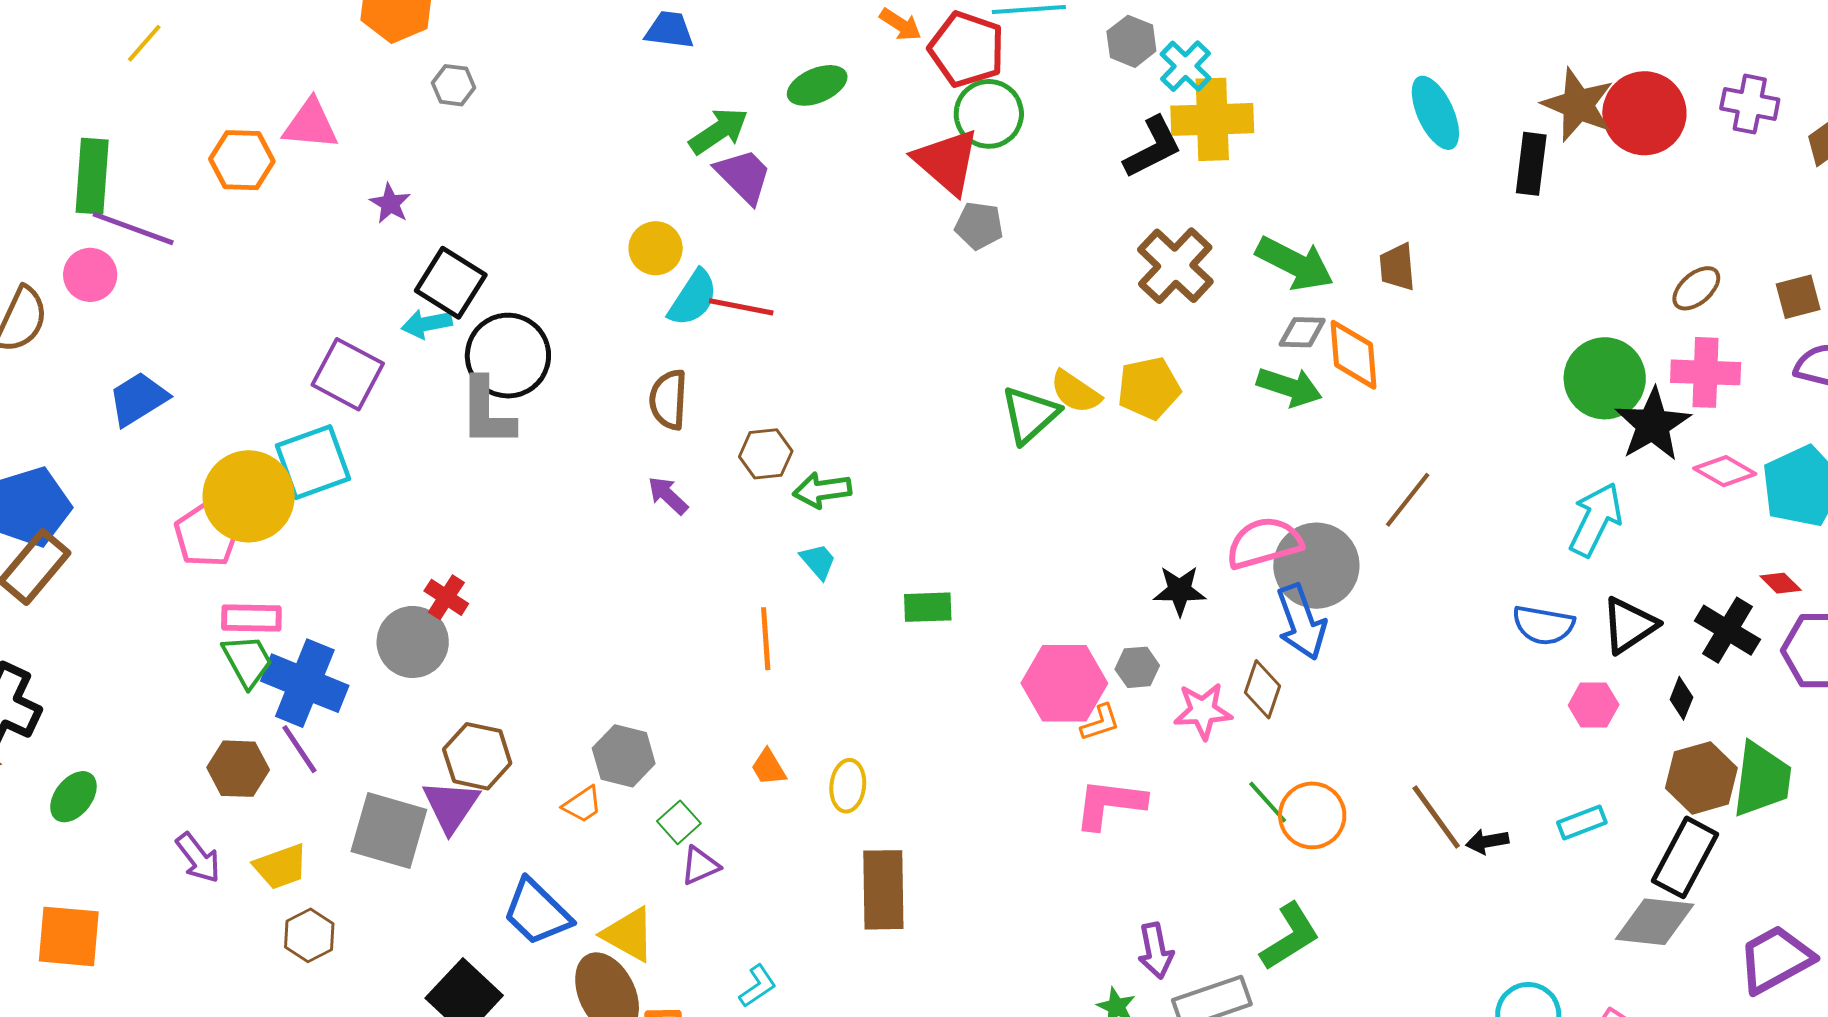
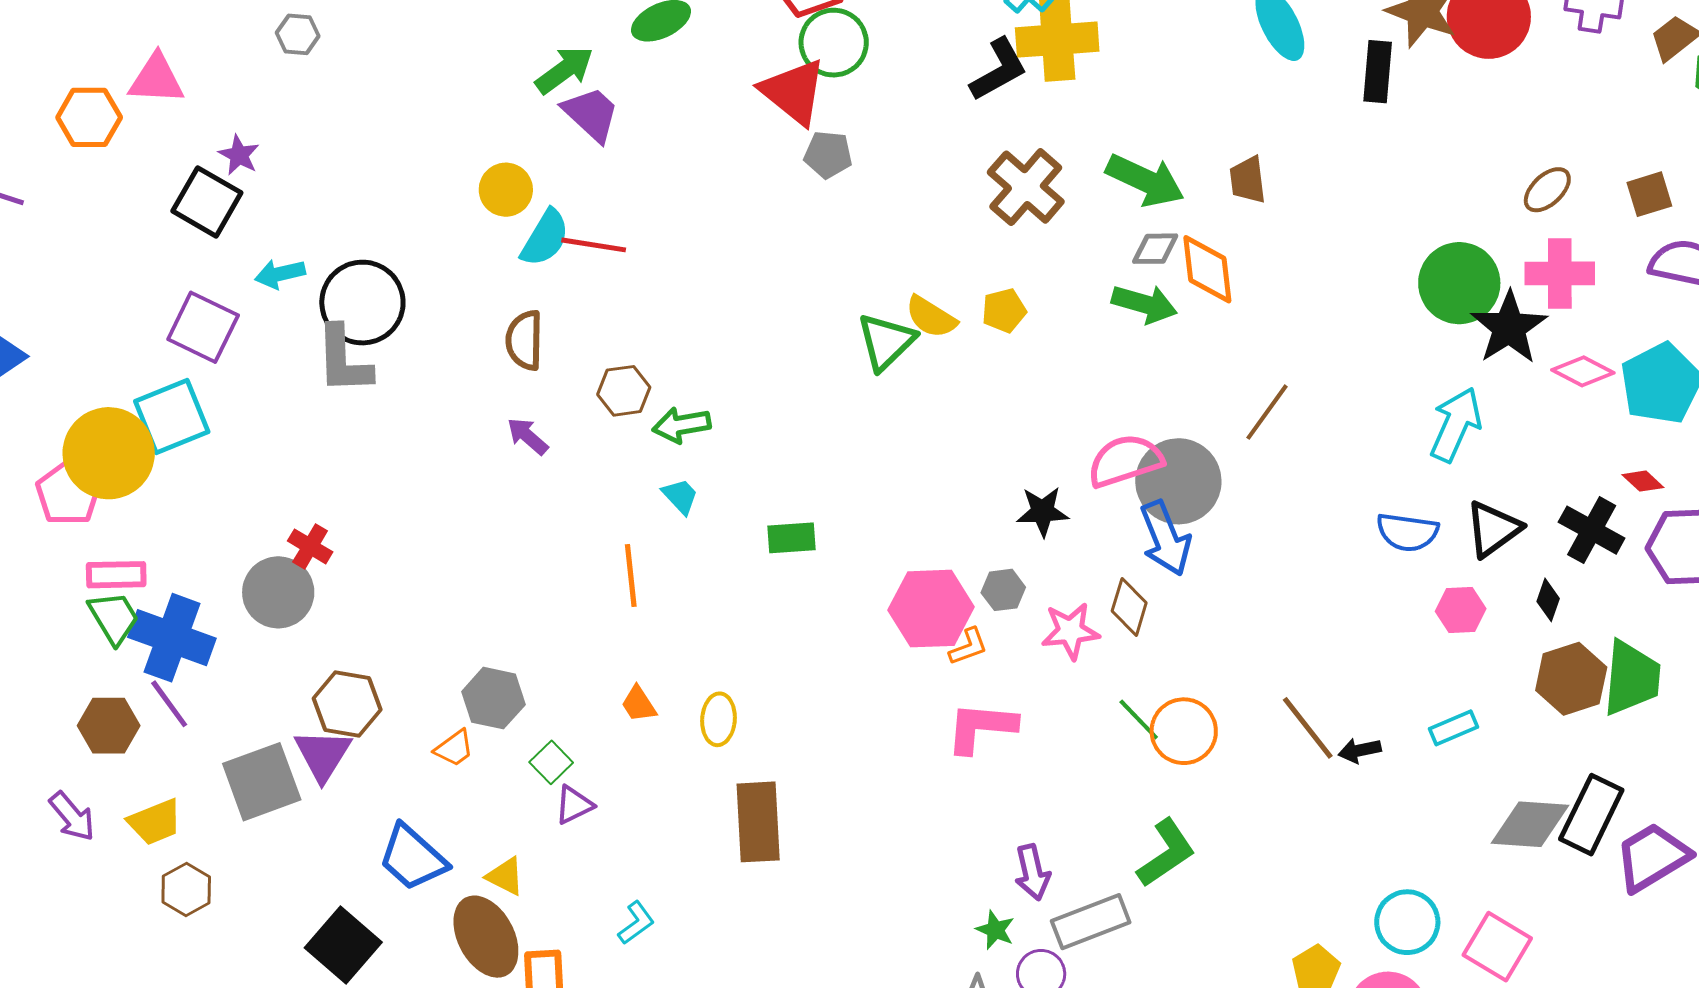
black square: (451, 283) -> (207, 202), moved
yellow pentagon: (1149, 388) -> (1004, 311), size x0.7
gray square: (389, 831) -> (262, 782), turned -34
black rectangle: (1685, 857) -> (1591, 815), moved
yellow triangle: (629, 934) -> (505, 876), size x0.7

